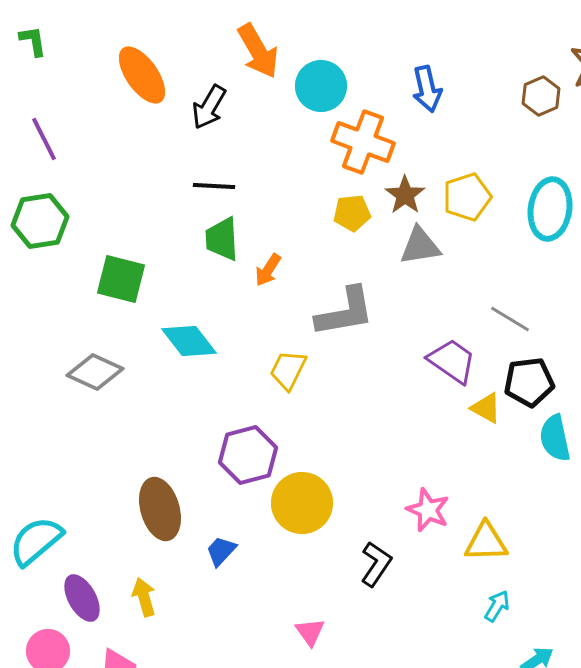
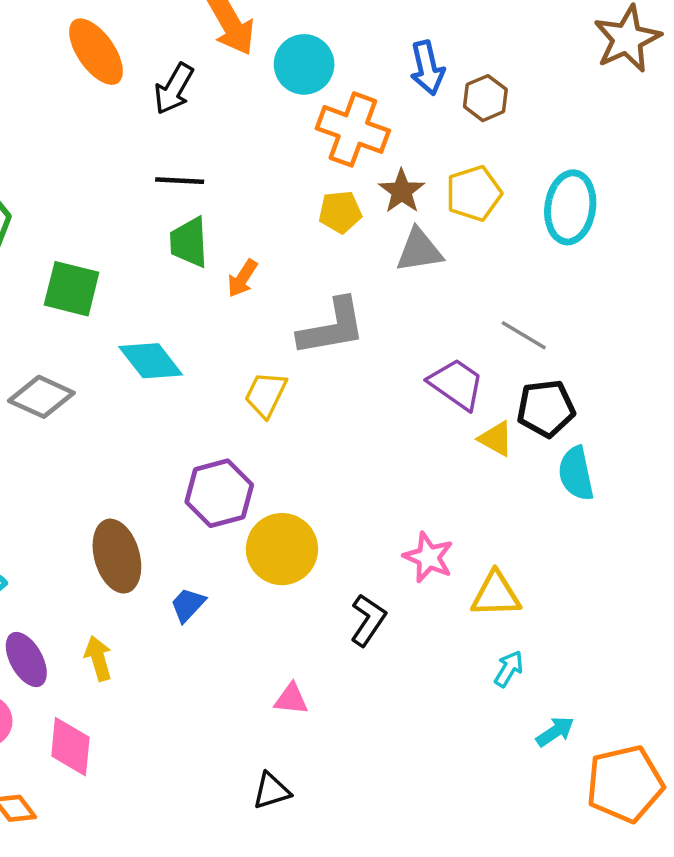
brown hexagon: (541, 96) -> (485, 98), moved
pink triangle: (310, 632) -> (291, 699), turned -48

